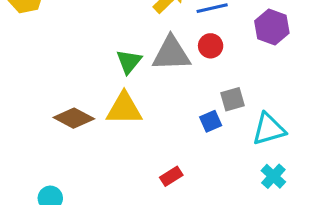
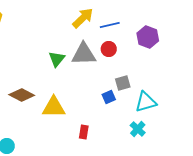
yellow triangle: (124, 109) -> (54, 107), moved
red rectangle: (171, 176) -> (84, 132), turned -48
cyan cross: (273, 176) -> (138, 129), moved

